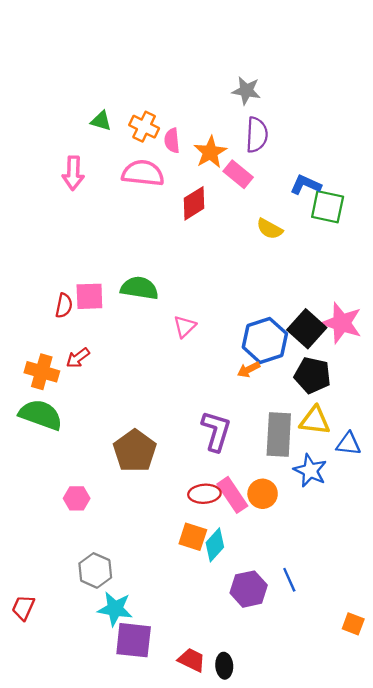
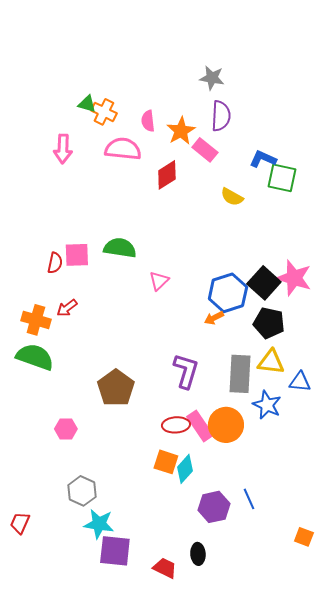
orange cross: (144, 127) -> (104, 112), moved
orange circle: (263, 494) -> (226, 425), size x1.4
black ellipse: (224, 666) -> (198, 554), moved

